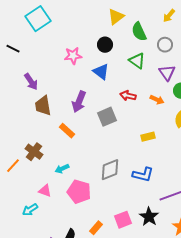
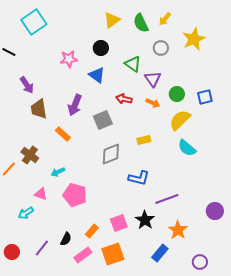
green semicircle: (139, 32) -> (141, 23), moved
purple triangle: (167, 73) -> (153, 79), moved
gray diamond: (110, 170) -> (111, 154), moved

